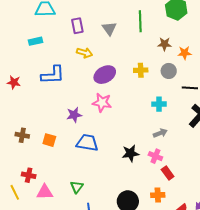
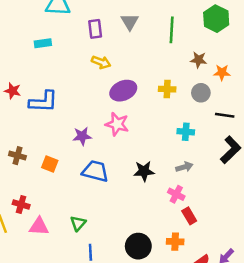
gray triangle: (109, 29) -> (130, 22), moved
blue L-shape: (53, 75) -> (43, 102), moved
black star: (130, 153) -> (144, 171), moved

